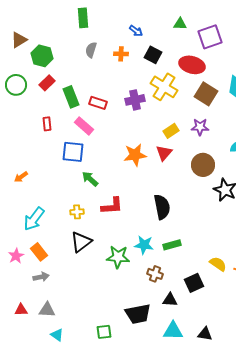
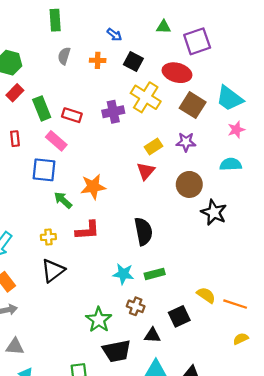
orange star: (135, 155) -> (93, 187), moved
green star: (118, 257) -> (99, 320), moved, turned 30

